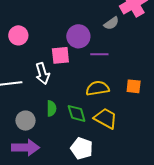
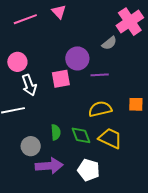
white arrow: (42, 73) -> (29, 85), moved
purple arrow: (26, 148) -> (49, 166), moved

